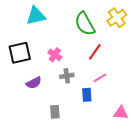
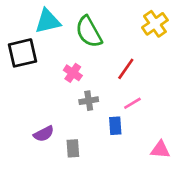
green semicircle: (85, 24) -> (89, 32), moved
black square: (20, 53) -> (23, 53), moved
purple semicircle: (34, 83) -> (44, 134), moved

